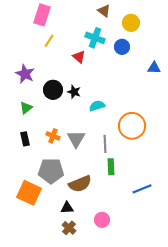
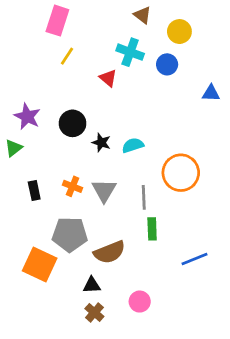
purple star: (25, 74) -> (27, 116), moved
black star: (74, 92) -> (101, 143), moved
green triangle: (26, 108) -> (14, 148), moved

